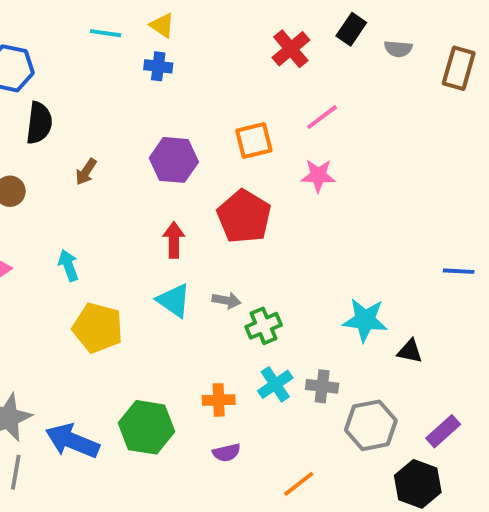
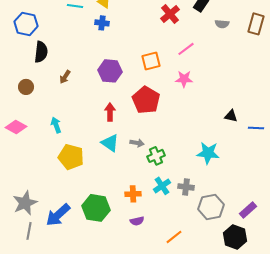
gray semicircle: (398, 49) -> (222, 24), moved
black triangle: (410, 351) -> (231, 116), moved
blue arrow: (72, 441) -> (58, 215), turned -64

